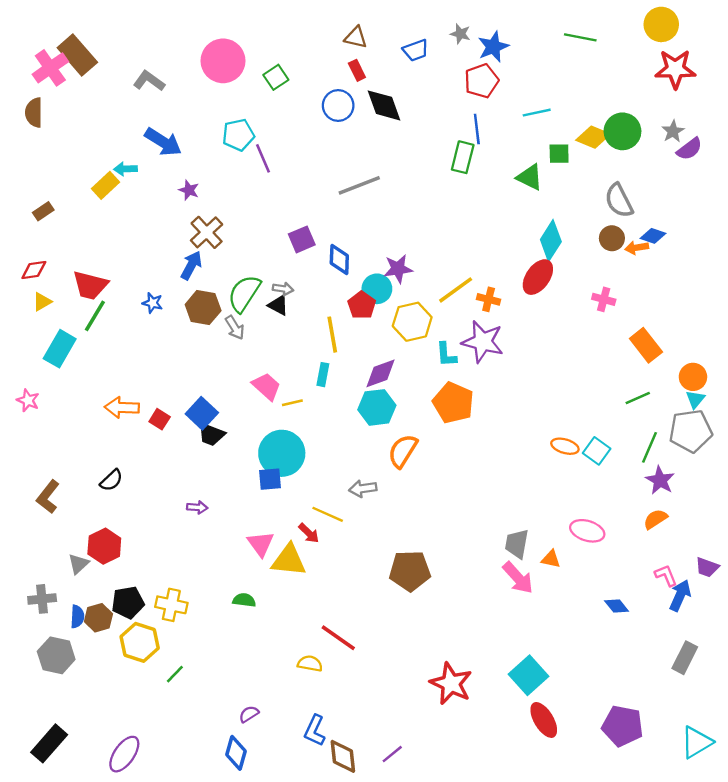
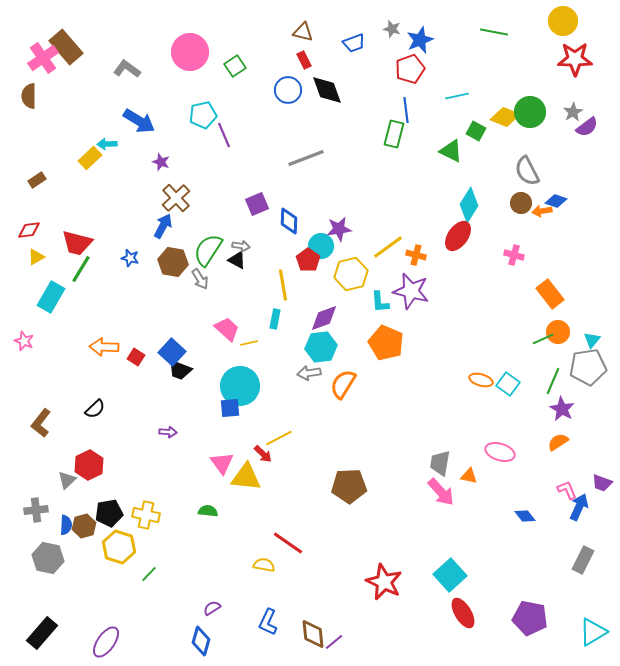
green square: (559, 154) -> (476, 131), turned 30
orange circle: (693, 377) -> (558, 332), moved
gray arrow: (363, 489) -> (309, 373), moved
yellow line: (328, 514) -> (279, 438), turned -52
brown diamond: (343, 756) -> (313, 634), moved

